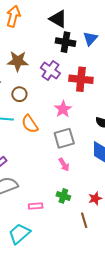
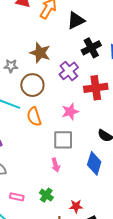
black triangle: (58, 19) -> (76, 20), moved, turned 48
black cross: (65, 42) -> (91, 48), turned 36
red cross: (81, 79) -> (96, 88), turned -30
brown circle: (19, 94) -> (32, 85), size x1.5

